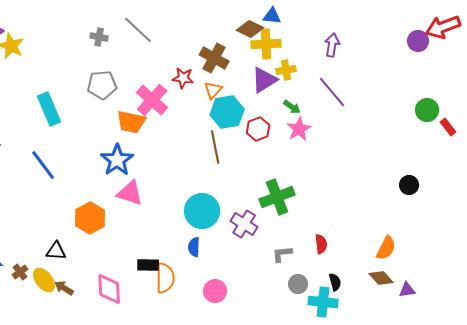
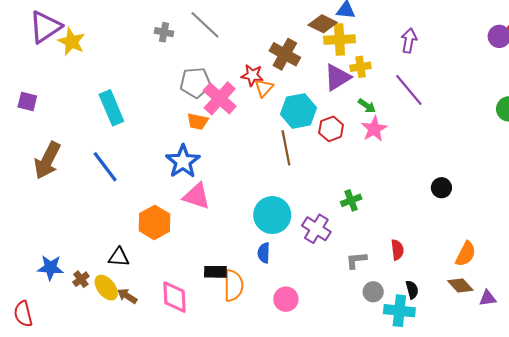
gray pentagon: (102, 85) -> (196, 83), moved
orange triangle: (213, 90) -> (264, 88), moved
orange trapezoid: (131, 122) -> (198, 122), size x0.7
black circle: (409, 185) -> (441, 188), moved
green cross: (277, 197) -> (351, 200), size x0.6

